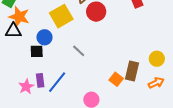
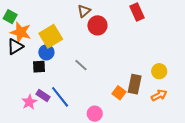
yellow square: (61, 16) -> (51, 36), moved
black triangle: (13, 31) -> (15, 46), turned -30
purple rectangle: (40, 80) -> (43, 95), turned -48
blue line: (57, 82) -> (60, 97), turned -75

